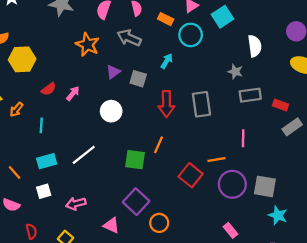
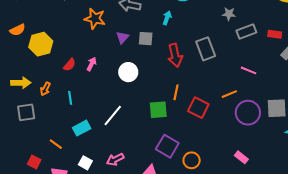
pink line: (243, 138) -> (248, 70), turned -56
red square: (191, 175) -> (198, 108), moved
white square: (44, 191) -> (85, 163), moved, turned -32
pink rectangle: (231, 230) -> (241, 157), moved

